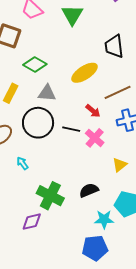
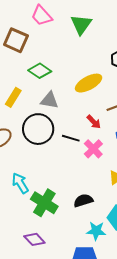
cyan arrow: (22, 163) -> (20, 183), moved, size x1.5
purple diamond: (32, 222) -> (34, 239), moved, turned 55

